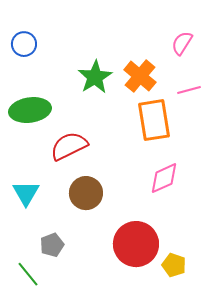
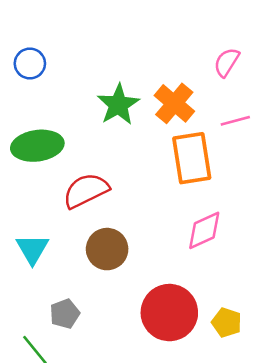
yellow pentagon: (174, 265) -> (227, 323), moved

